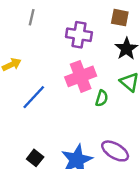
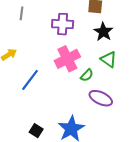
green semicircle: (102, 98) -> (87, 75), turned 32
purple ellipse: (115, 151) -> (101, 98), moved

